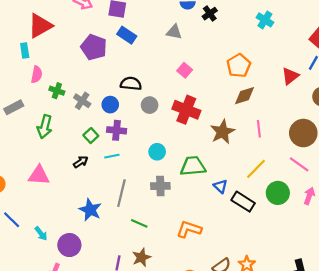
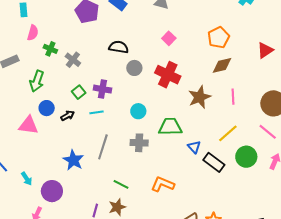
blue circle: (110, 105) -> (47, 108), moved
green line: (139, 223) -> (121, 184), moved

